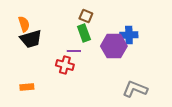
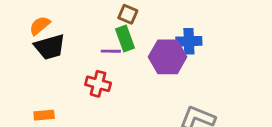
orange semicircle: (24, 24) -> (40, 26), turned -112
purple line: (74, 51) -> (111, 51), moved

